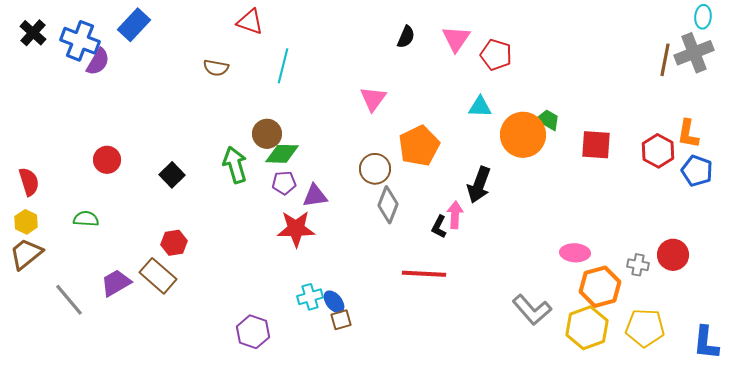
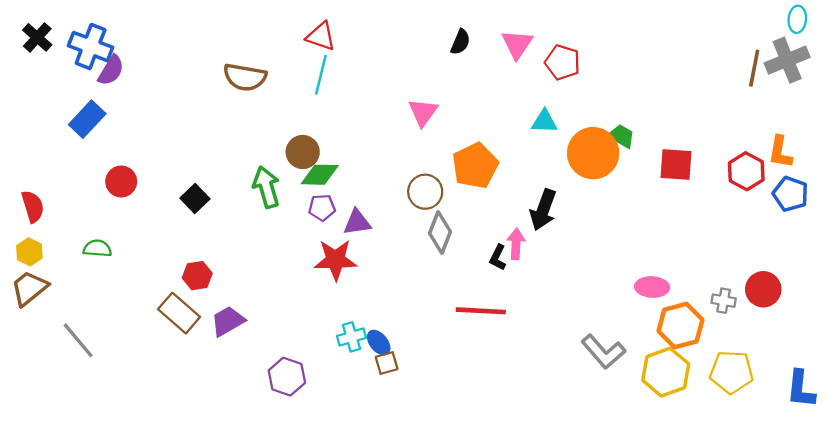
red triangle: (250, 22) -> (321, 36), moved
blue rectangle: (134, 25) -> (87, 119), moved
brown semicircle: (216, 68) -> (245, 77), size x1.5
purple trapezoid: (116, 283) -> (228, 321), moved

